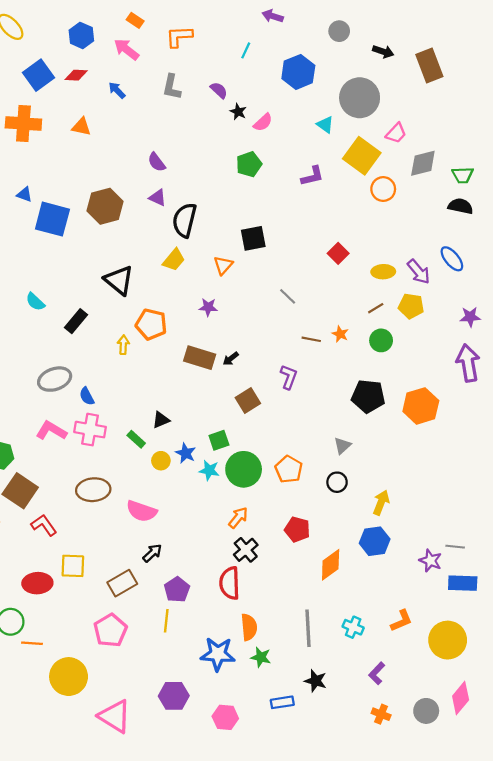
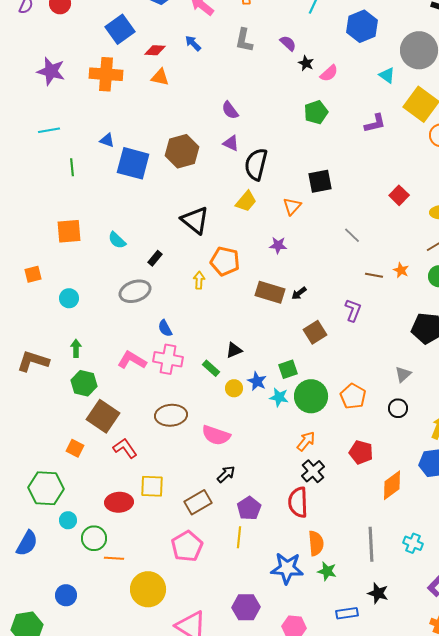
red diamond: (76, 75) -> (155, 50), moved
black rectangle: (76, 321) -> (155, 258), size x0.7
gray ellipse: (55, 379) -> (135, 291), moved

